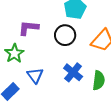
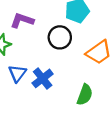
blue cross: (73, 72) -> (43, 78), moved

